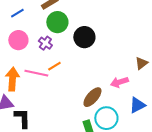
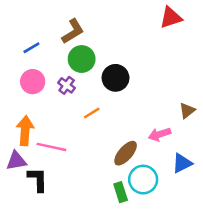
orange line: (54, 66) -> (92, 113), moved
pink line: (36, 73) -> (51, 147), moved

